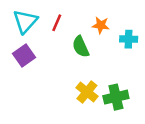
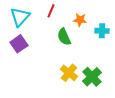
red line: (57, 23) -> (51, 11), moved
green cross: (116, 97) -> (92, 77), turned -30

